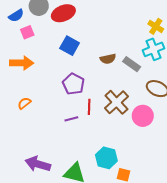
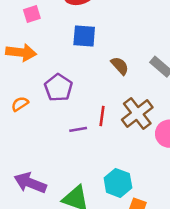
blue square: (70, 46) -> (84, 36), turned -30
brown semicircle: (108, 59) -> (120, 66), moved, turned -126
purple pentagon: (73, 84) -> (58, 88), moved

